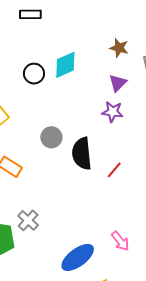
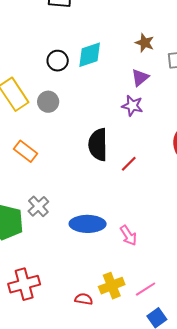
gray circle: (51, 137) -> (48, 102), moved
blue ellipse: (78, 257) -> (88, 224), moved, turned 32

